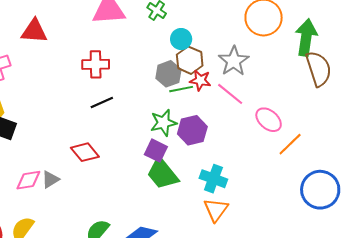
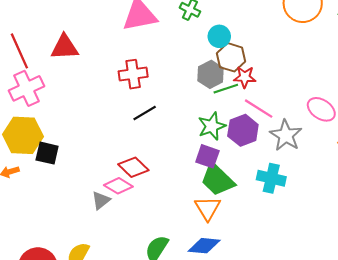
gray star: (234, 61) -> (286, 135), moved
pink line: (230, 94) -> (259, 109), moved
pink diamond: (28, 180) -> (118, 186), moved, turned 48
orange triangle: (216, 210) -> (208, 208), moved

